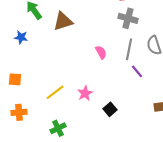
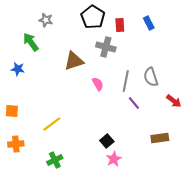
gray cross: (128, 18) -> (106, 47), moved
brown triangle: (63, 21) -> (74, 61), moved
pink star: (85, 93) -> (114, 159), moved

